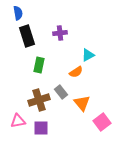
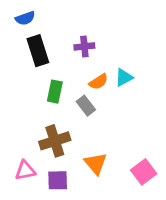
blue semicircle: (18, 13) -> (25, 18), turned 80
orange semicircle: (76, 72) -> (99, 82), moved
gray rectangle: (61, 92) -> (86, 106), moved
orange triangle: (82, 103) -> (96, 163), moved

